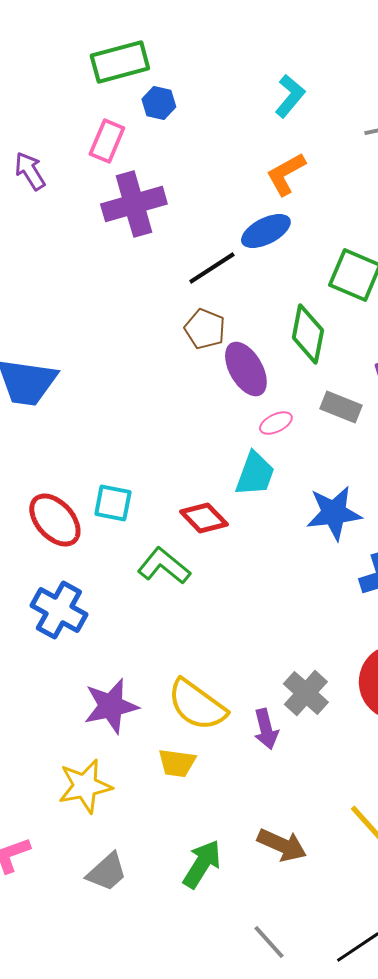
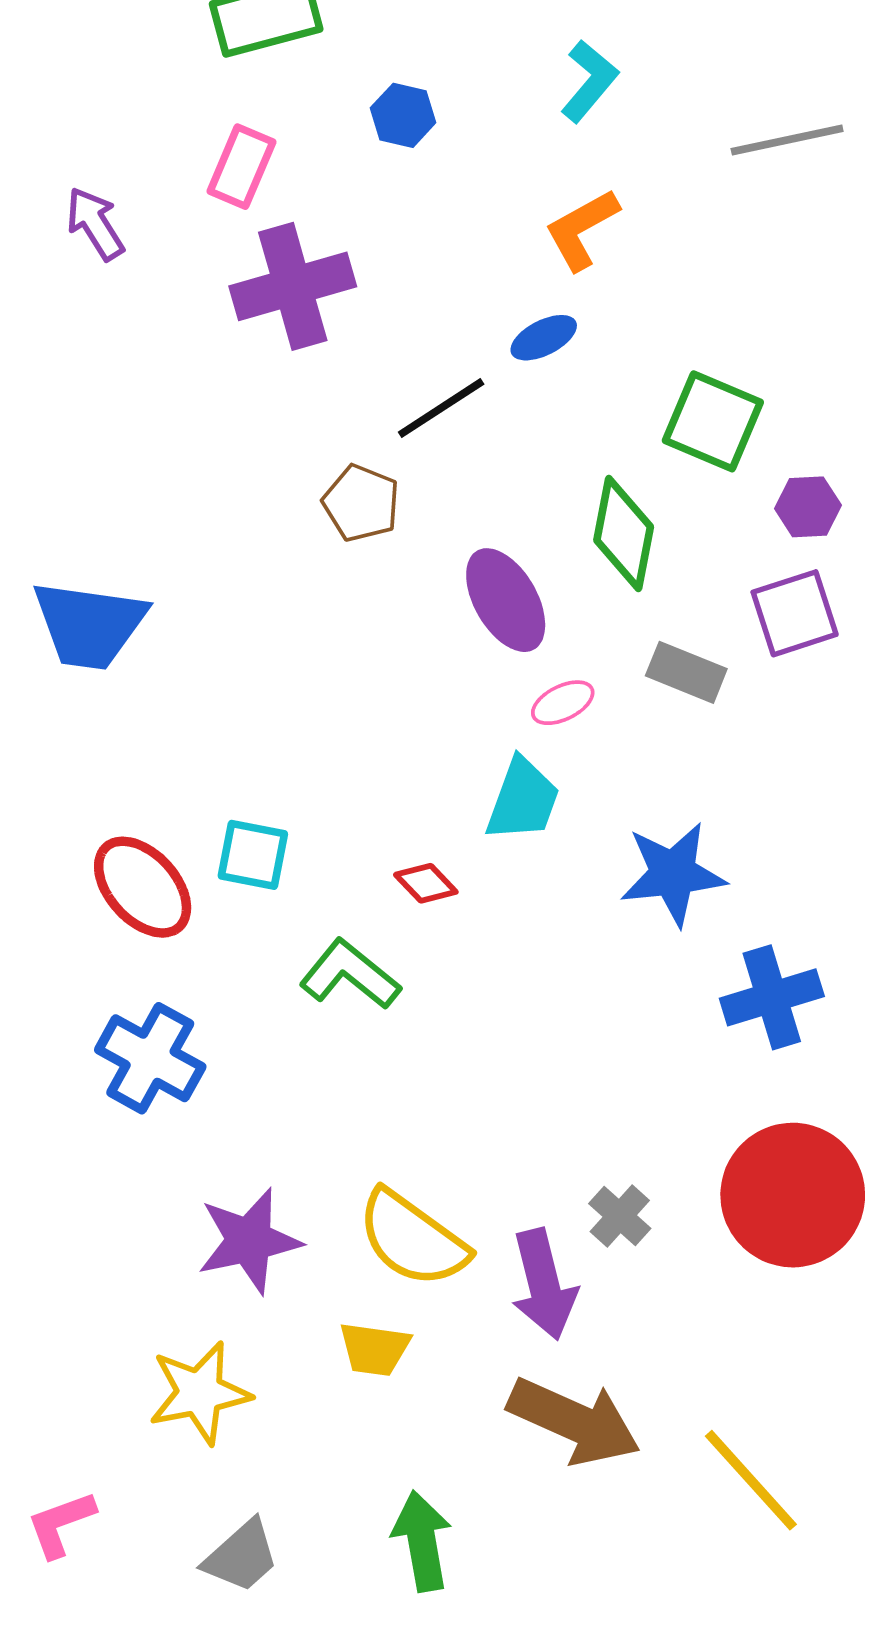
blue hexagon: (159, 103) -> (403, 115), moved
blue ellipse: (266, 231) -> (544, 338), size x0.7
brown pentagon: (205, 329) -> (361, 503), moved
red diamond: (204, 518) -> (426, 883), size x0.7
gray cross: (306, 693) -> (620, 1216), size x0.7
purple arrow: (266, 729) -> (544, 1284), size x1.4
brown arrow: (282, 845) -> (574, 1421), moved, size x1.4
green arrow: (202, 864) -> (422, 1541), turned -42

